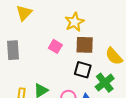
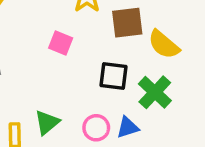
brown square: (85, 45) -> (127, 23), moved

